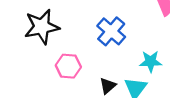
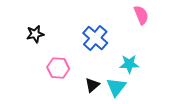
black star: (42, 27) -> (35, 34), size x0.6

